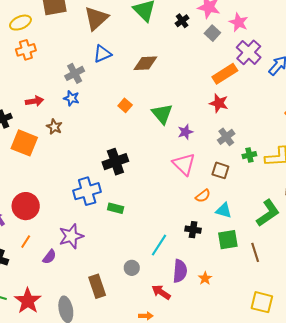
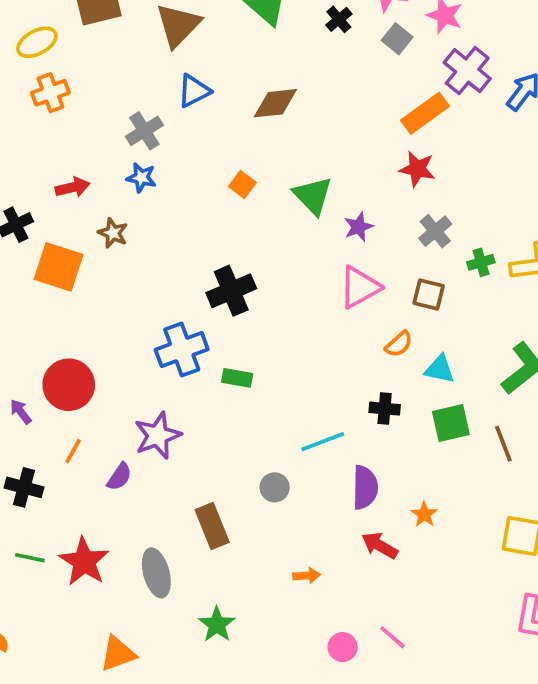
pink triangle: (184, 164) -> (360, 287), turned 50
cyan line: (159, 245) -> (323, 442), turned 40
orange star: (205, 278) -> (424, 514), moved
red arrow: (161, 292) -> (380, 546), moved

